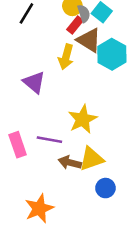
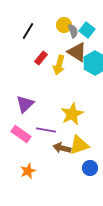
red rectangle: (75, 25) -> (41, 58), moved
purple triangle: (34, 82) -> (25, 104), moved, turned 36
pink rectangle: (18, 145) -> (21, 134), turned -36
orange star: (39, 208) -> (28, 171), moved, size x0.7

